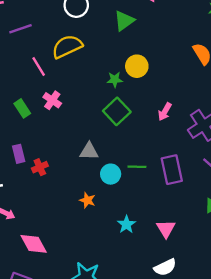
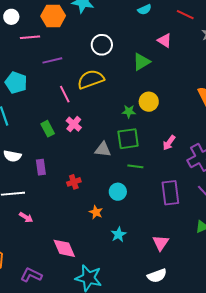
green square: (117, 111) -> (128, 139), turned 30
gray triangle: (89, 151) -> (103, 149), moved
red cross: (40, 167) -> (74, 182), moved
green line: (137, 167) -> (135, 166), moved
cyan star: (126, 224) -> (118, 234), moved
pink diamond: (34, 244) -> (64, 248), moved

